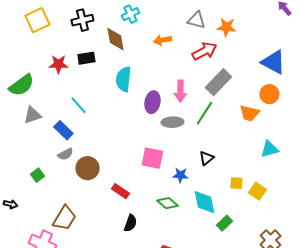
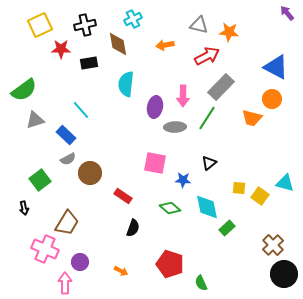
red star: (58, 64) -> (61, 49), moved
cyan triangle: (269, 149) -> (285, 183), moved, turned 30
green square: (37, 175) -> (40, 180), size x1.5
black arrow: (10, 204) -> (24, 208), moved, turned 64

